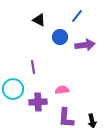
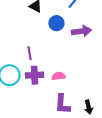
purple cross: (38, 102) -> (34, 75), moved

